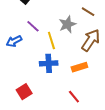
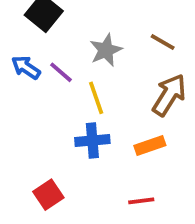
gray star: (67, 24) -> (106, 50), moved
blue arrow: (14, 41) -> (26, 67), moved, turned 63
red line: (74, 97) -> (141, 201), turned -56

